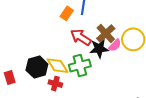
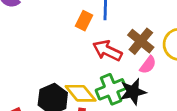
pink semicircle: (115, 45) -> (148, 65), moved
black star: (99, 49) -> (133, 92), moved

